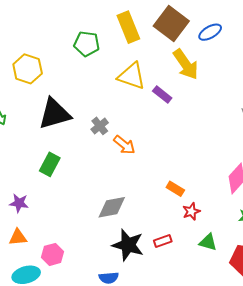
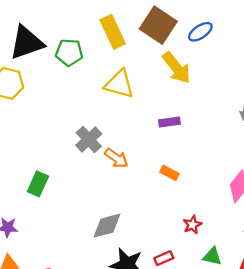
purple rectangle: (162, 94) -> (169, 122), moved, turned -42
black triangle: (54, 114) -> (27, 43), moved
gray cross: (100, 126) -> (89, 139), size x1.4
orange rectangle: (175, 189) -> (169, 173), moved

